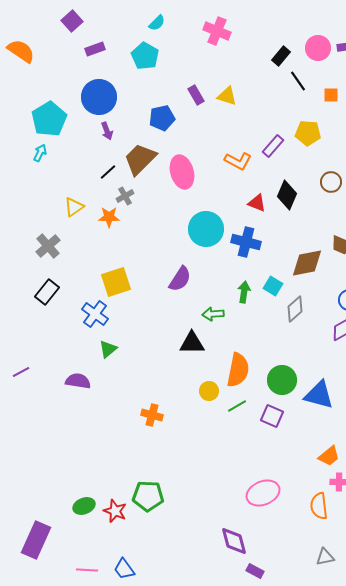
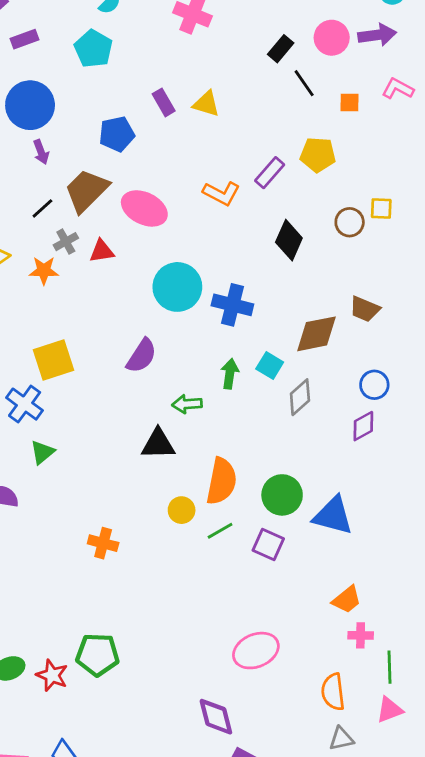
pink ellipse: (182, 172) -> (144, 208), turned -48
red triangle: (257, 203) -> (102, 251), moved, turned -30
orange semicircle: (319, 506) -> (333, 692), moved

